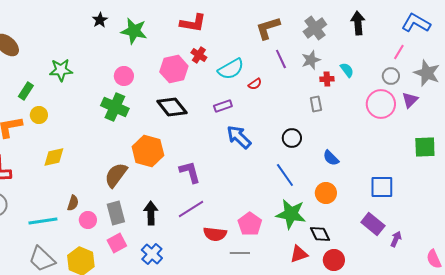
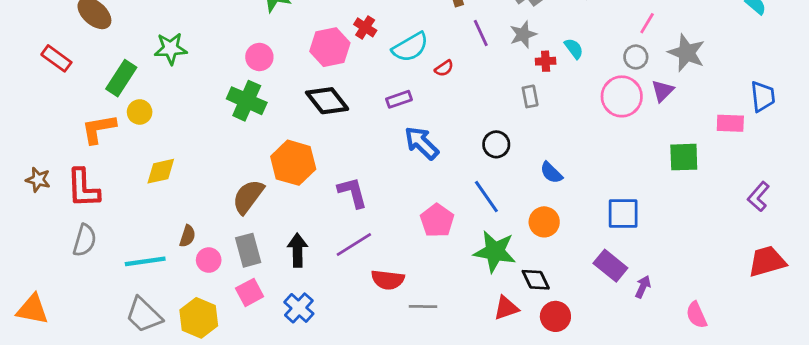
green rectangle: (26, 91) -> (121, 78), size x1.4
pink pentagon: (250, 224) -> (437, 221), moved

